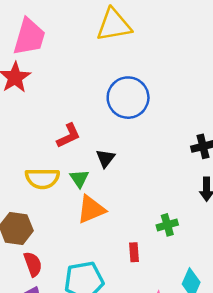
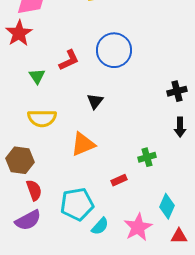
red L-shape: (69, 136) -> (69, 60), moved
green triangle: (79, 178) -> (37, 76), moved
red rectangle: (134, 252) -> (119, 180), turned 70

